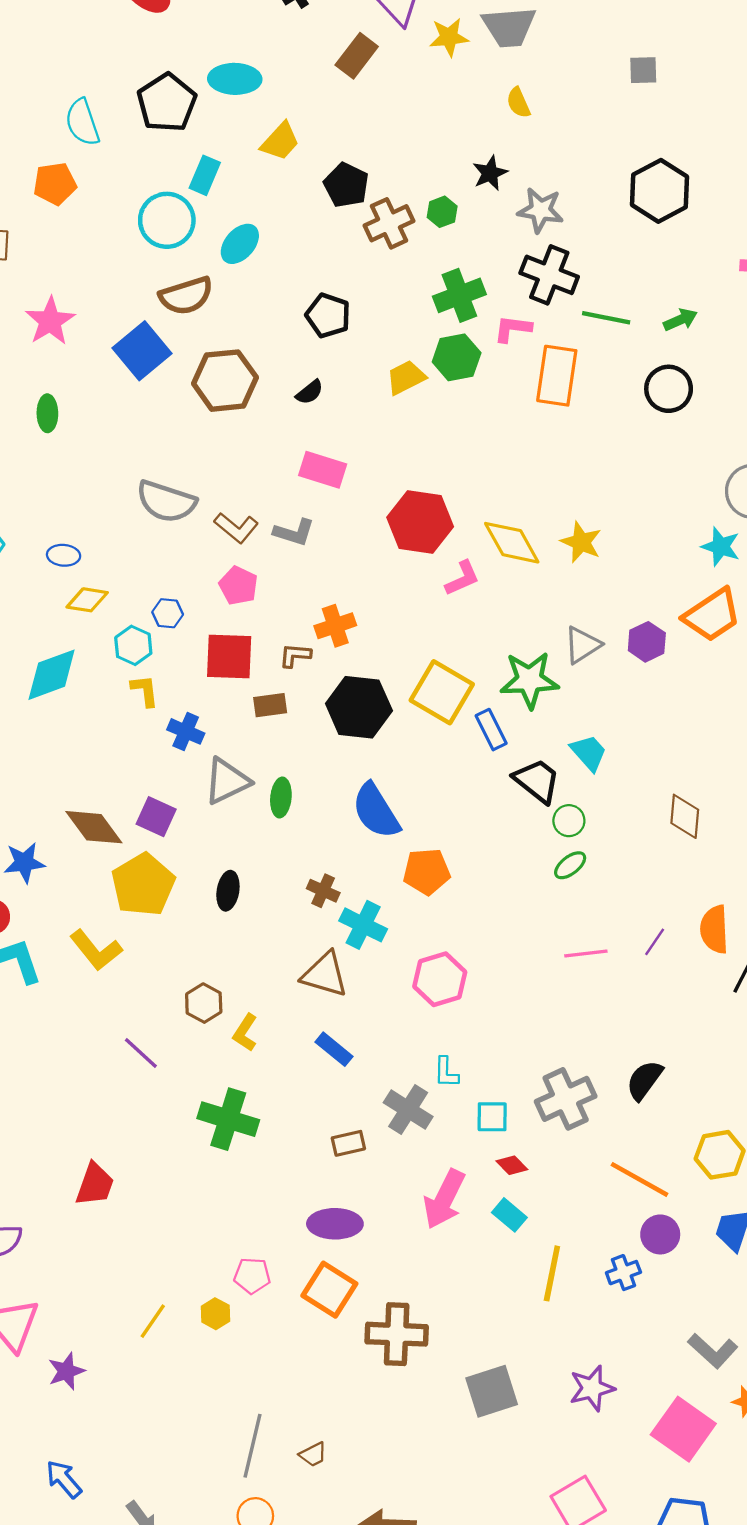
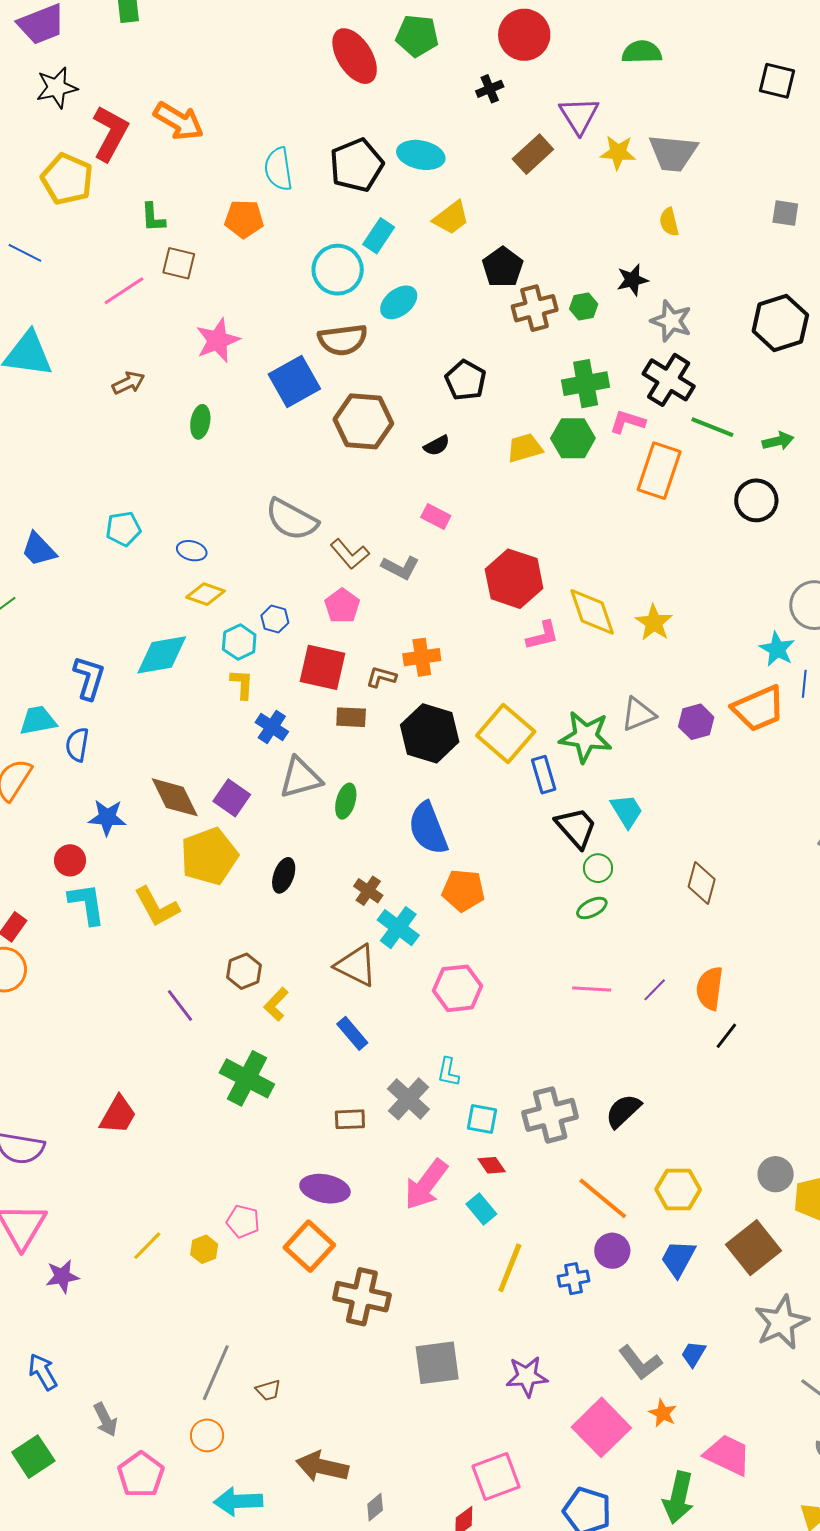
pink rectangle: (323, 470) -> (436, 516), size x0.7

